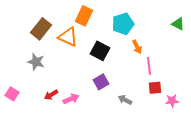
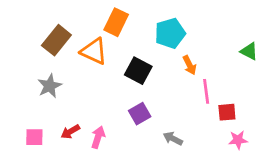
green triangle: (178, 24) -> (249, 51), moved
gray star: (36, 62) -> (50, 86), turned 30
red square: (155, 88) -> (227, 112), moved
pink square: (12, 94) -> (34, 137), moved, turned -32
pink arrow: (71, 99) -> (98, 137), turned -49

